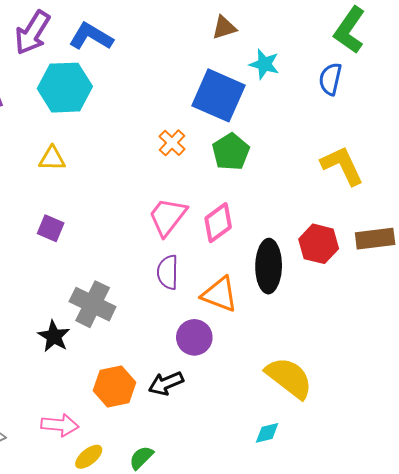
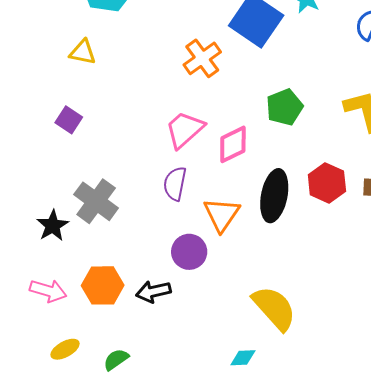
orange cross: (172, 143) -> (202, 58), size x1.4
green pentagon: (231, 152) -> (285, 107), moved
orange triangle: (220, 294) -> (222, 214), turned 33
pink arrow: (60, 425) -> (48, 291), moved

